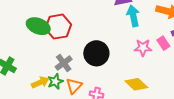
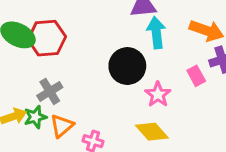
pink star: (143, 48) -> (158, 95), moved, turned 30
black circle: (96, 53) -> (127, 66), moved

